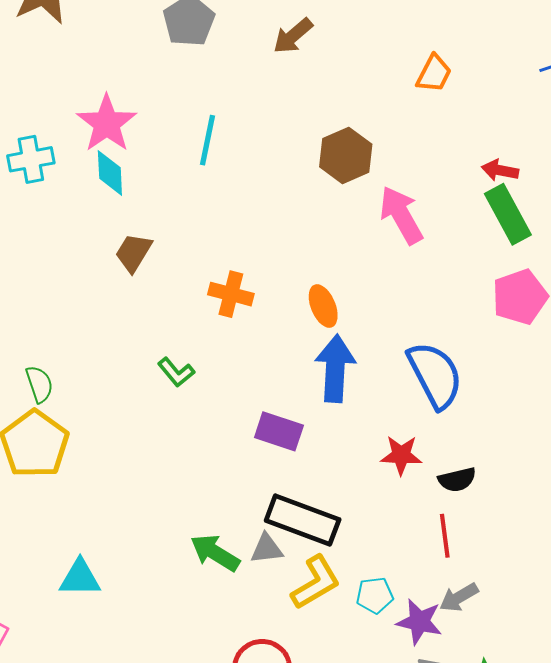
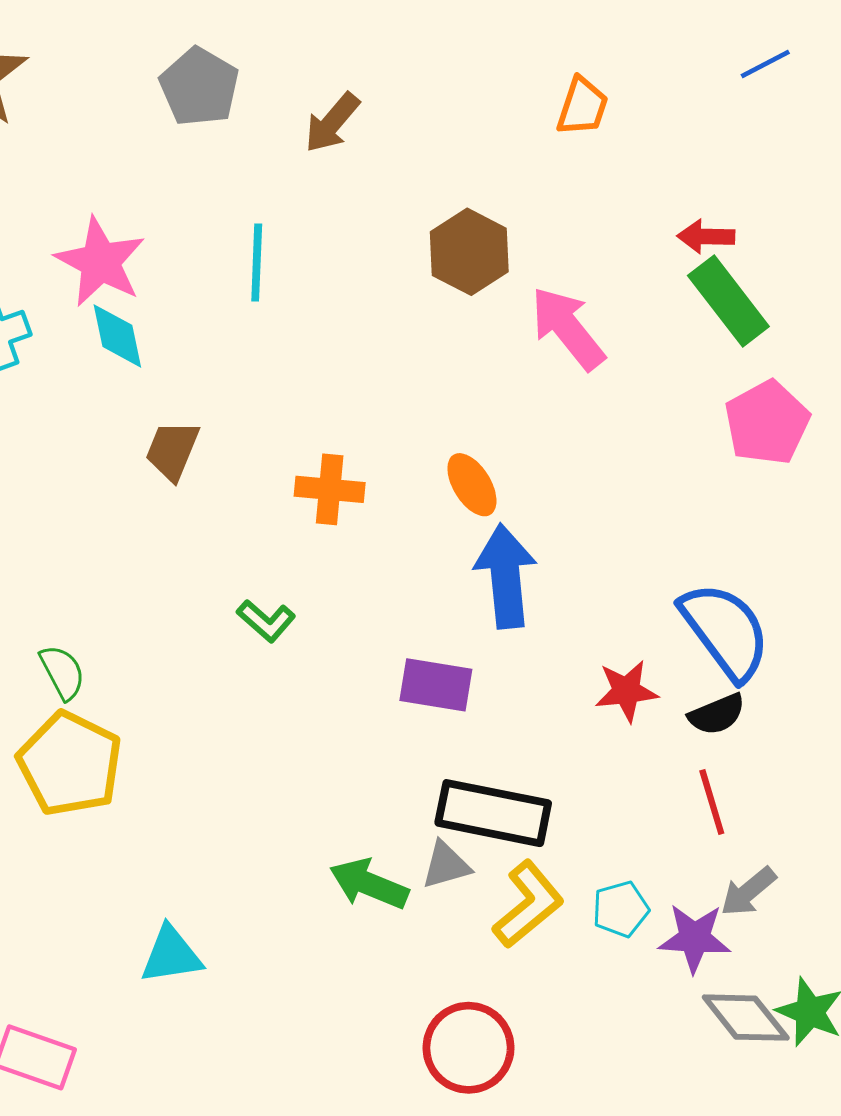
brown arrow: (293, 36) -> (332, 123), moved
blue semicircle: (435, 375) -> (725, 631), moved

